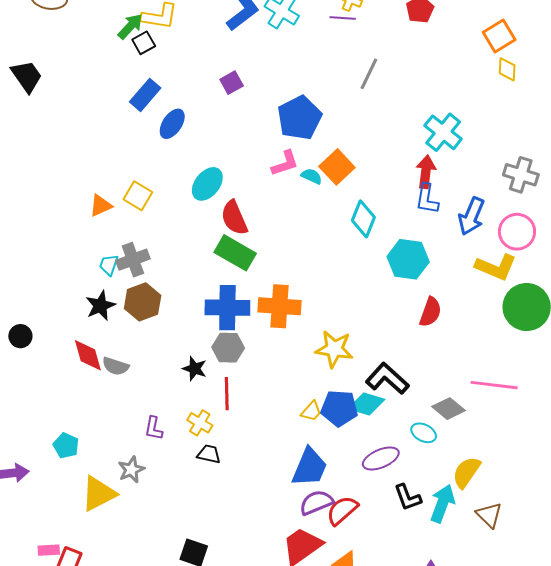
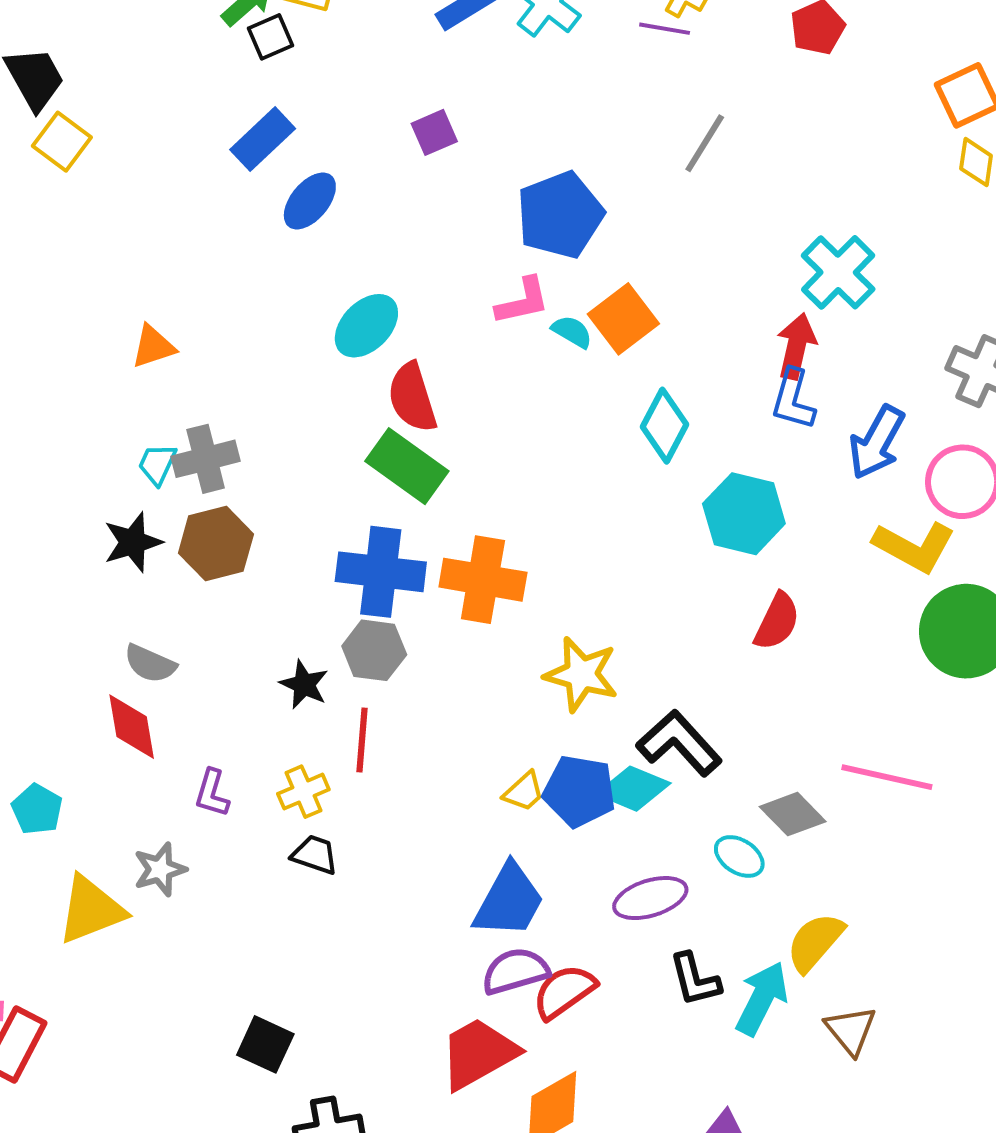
yellow square: (138, 196) -> (62, 142), moved
red diamond: (88, 355) -> (132, 727), moved
yellow cross: (200, 423) -> (303, 792), turned 30

